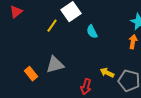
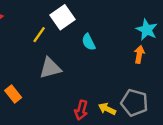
gray triangle: (55, 65) -> (50, 68), moved
yellow arrow: (107, 73) -> (107, 109), moved

